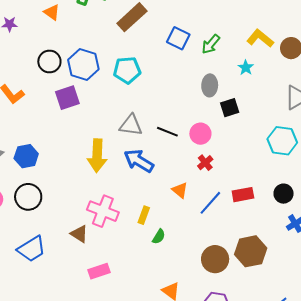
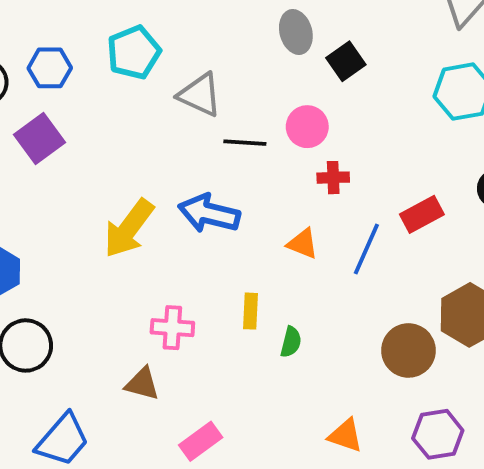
blue hexagon: (83, 65) -> (50, 68), size x0.7
gray triangle: (131, 125) -> (200, 95), moved, turned 35
yellow arrow: (97, 156) -> (129, 228), turned 52
red cross: (205, 163) -> (333, 178), turned -35
pink cross: (103, 211) -> (172, 328), size x0.7

